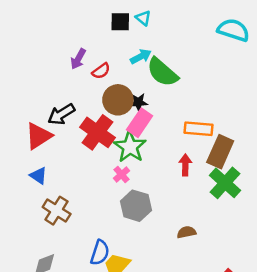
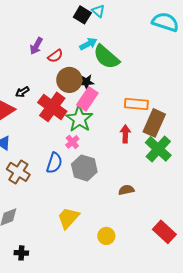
cyan triangle: (143, 18) -> (98, 11), moved
black square: (120, 22) -> (82, 15), moved, turned 30
black arrow: (61, 114) -> (22, 92), size x0.6
blue semicircle: (100, 253) -> (54, 163), moved

